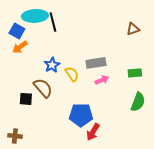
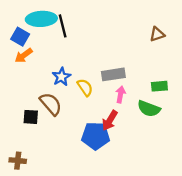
pink arrow: (102, 80) -> (120, 94), turned -56
green semicircle: (138, 102) -> (149, 109), moved, turned 90
red arrow: (93, 132) -> (110, 120), moved

